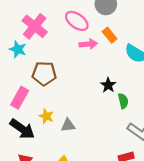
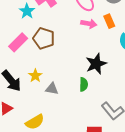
black star: (108, 85) -> (96, 64), size x1.5
pink rectangle: (20, 98) -> (18, 42), moved
green semicircle: (123, 101) -> (84, 84), moved

